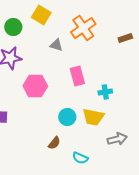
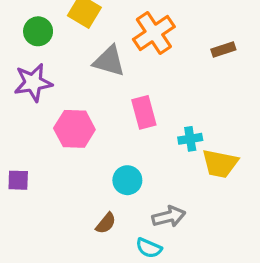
gray triangle: (56, 45) -> (109, 61), size x1.5
yellow trapezoid: (93, 117) -> (220, 164), moved
gray arrow: (117, 139) -> (169, 217), moved

